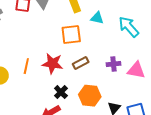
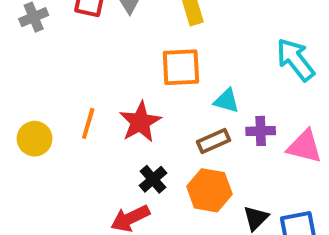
cyan triangle: (97, 18) -> (227, 101), moved
brown rectangle: (81, 63) -> (214, 141), moved
red star: (52, 64) -> (140, 122), turned 30

